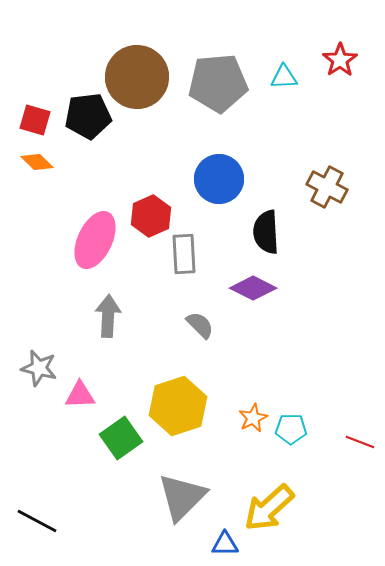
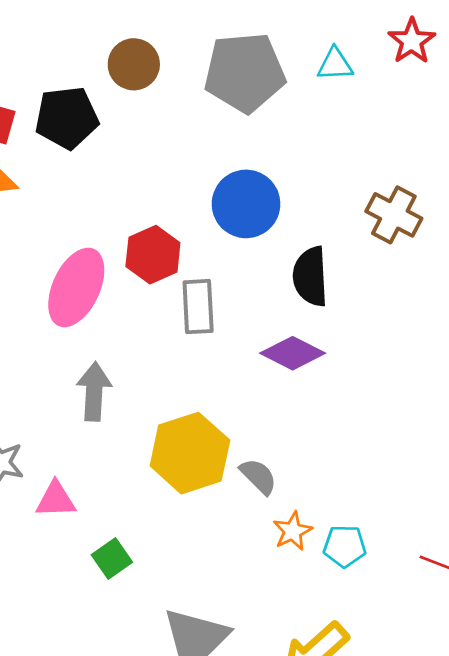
brown circle: (137, 77) -> (134, 64), size x0.6
gray semicircle: (200, 325) -> (258, 476), moved
yellow hexagon: (178, 406) -> (190, 453), moved
green square: (121, 438) -> (112, 559), size x0.7

